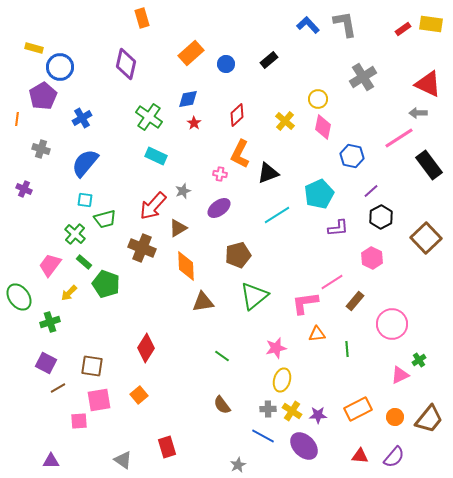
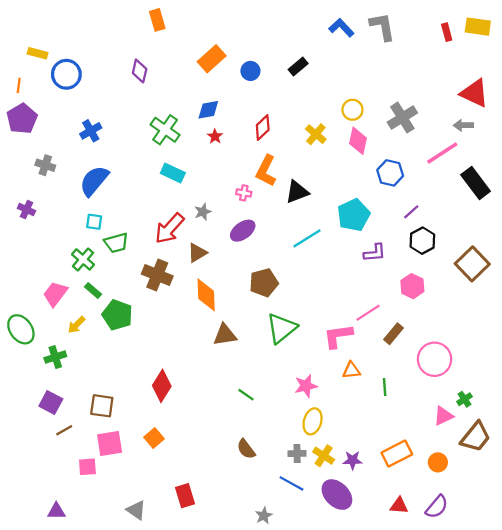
red rectangle: (403, 29) -> (447, 32), turned -70
purple diamond: (126, 64) -> (140, 71), size x0.7
gray cross: (363, 77) -> (402, 118), moved
purple pentagon: (43, 96) -> (22, 119), moved
orange line: (17, 119) -> (19, 85), moved
brown trapezoid: (429, 419) -> (476, 437), moved

